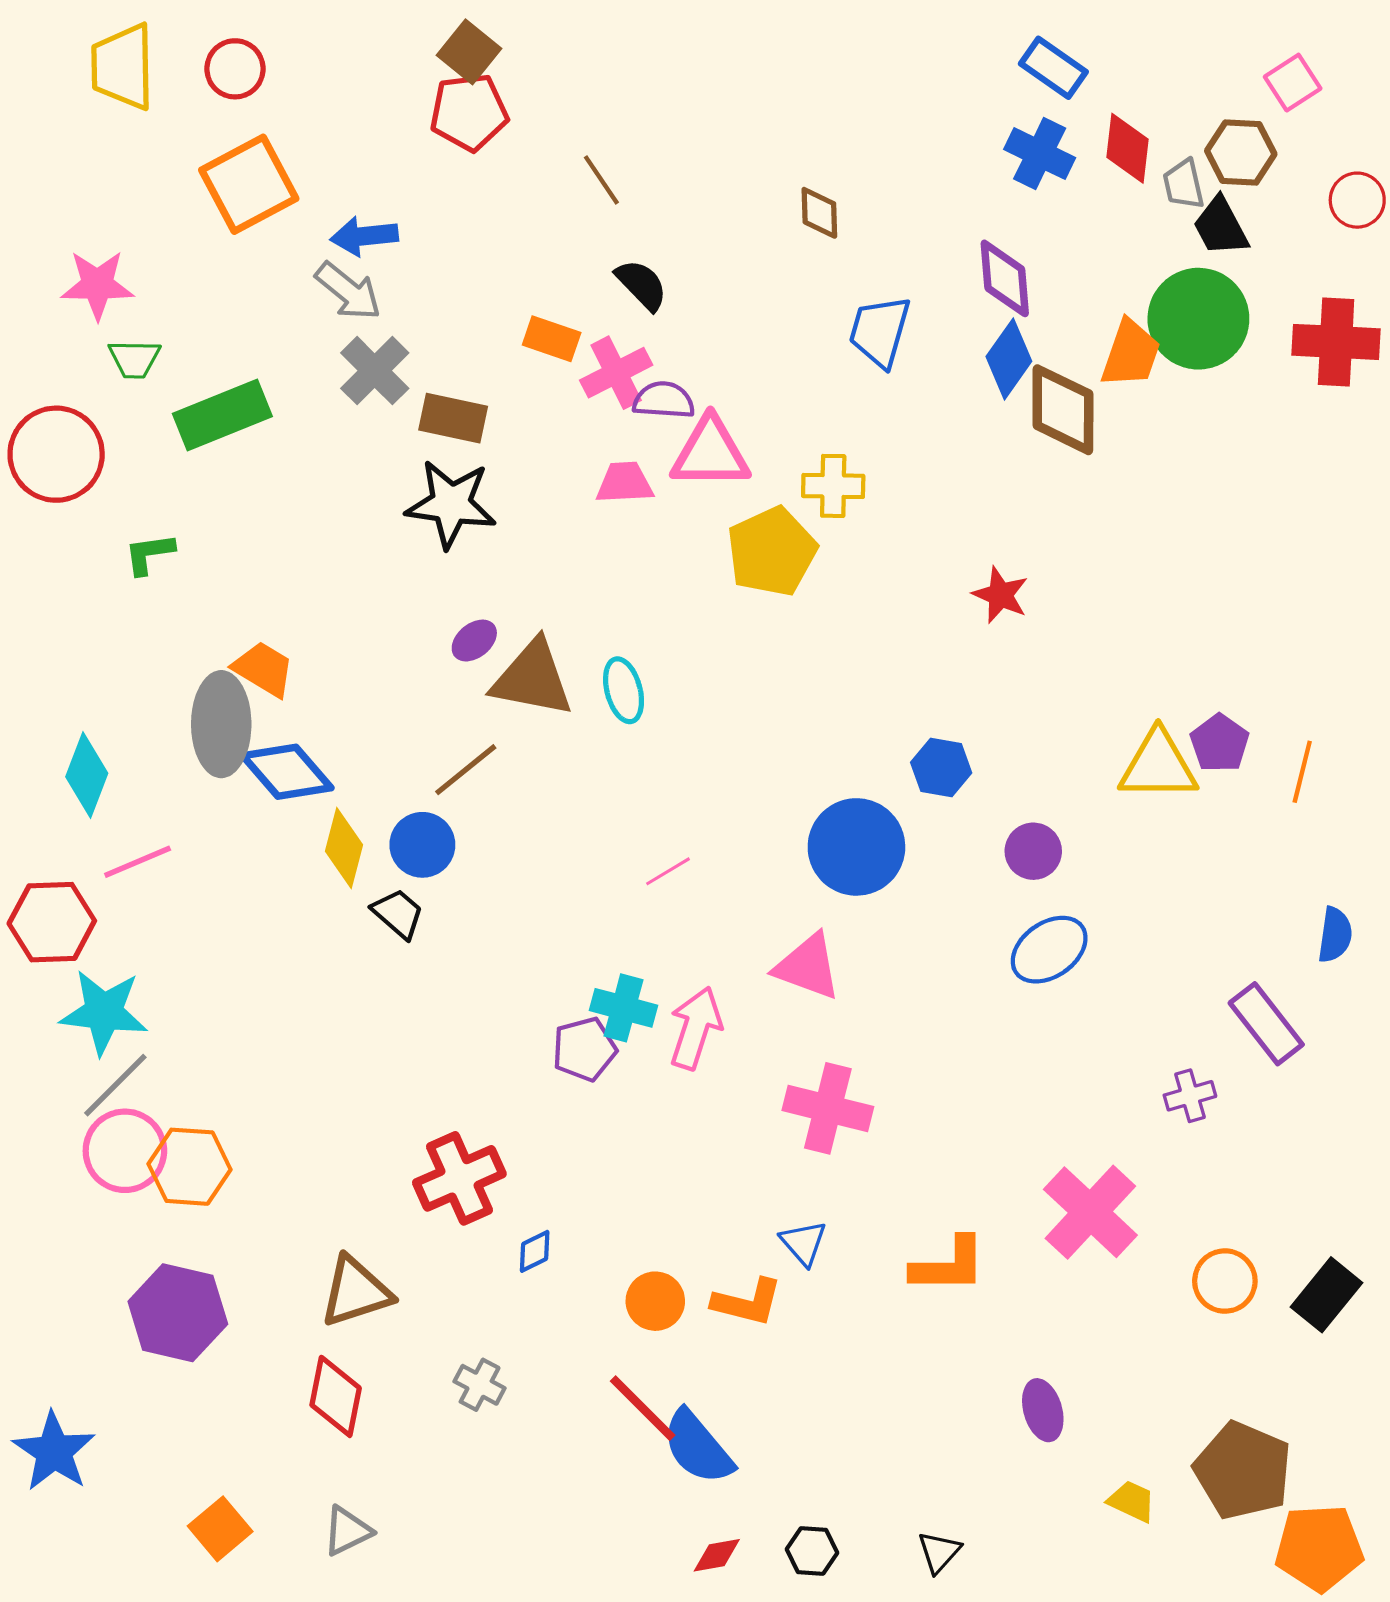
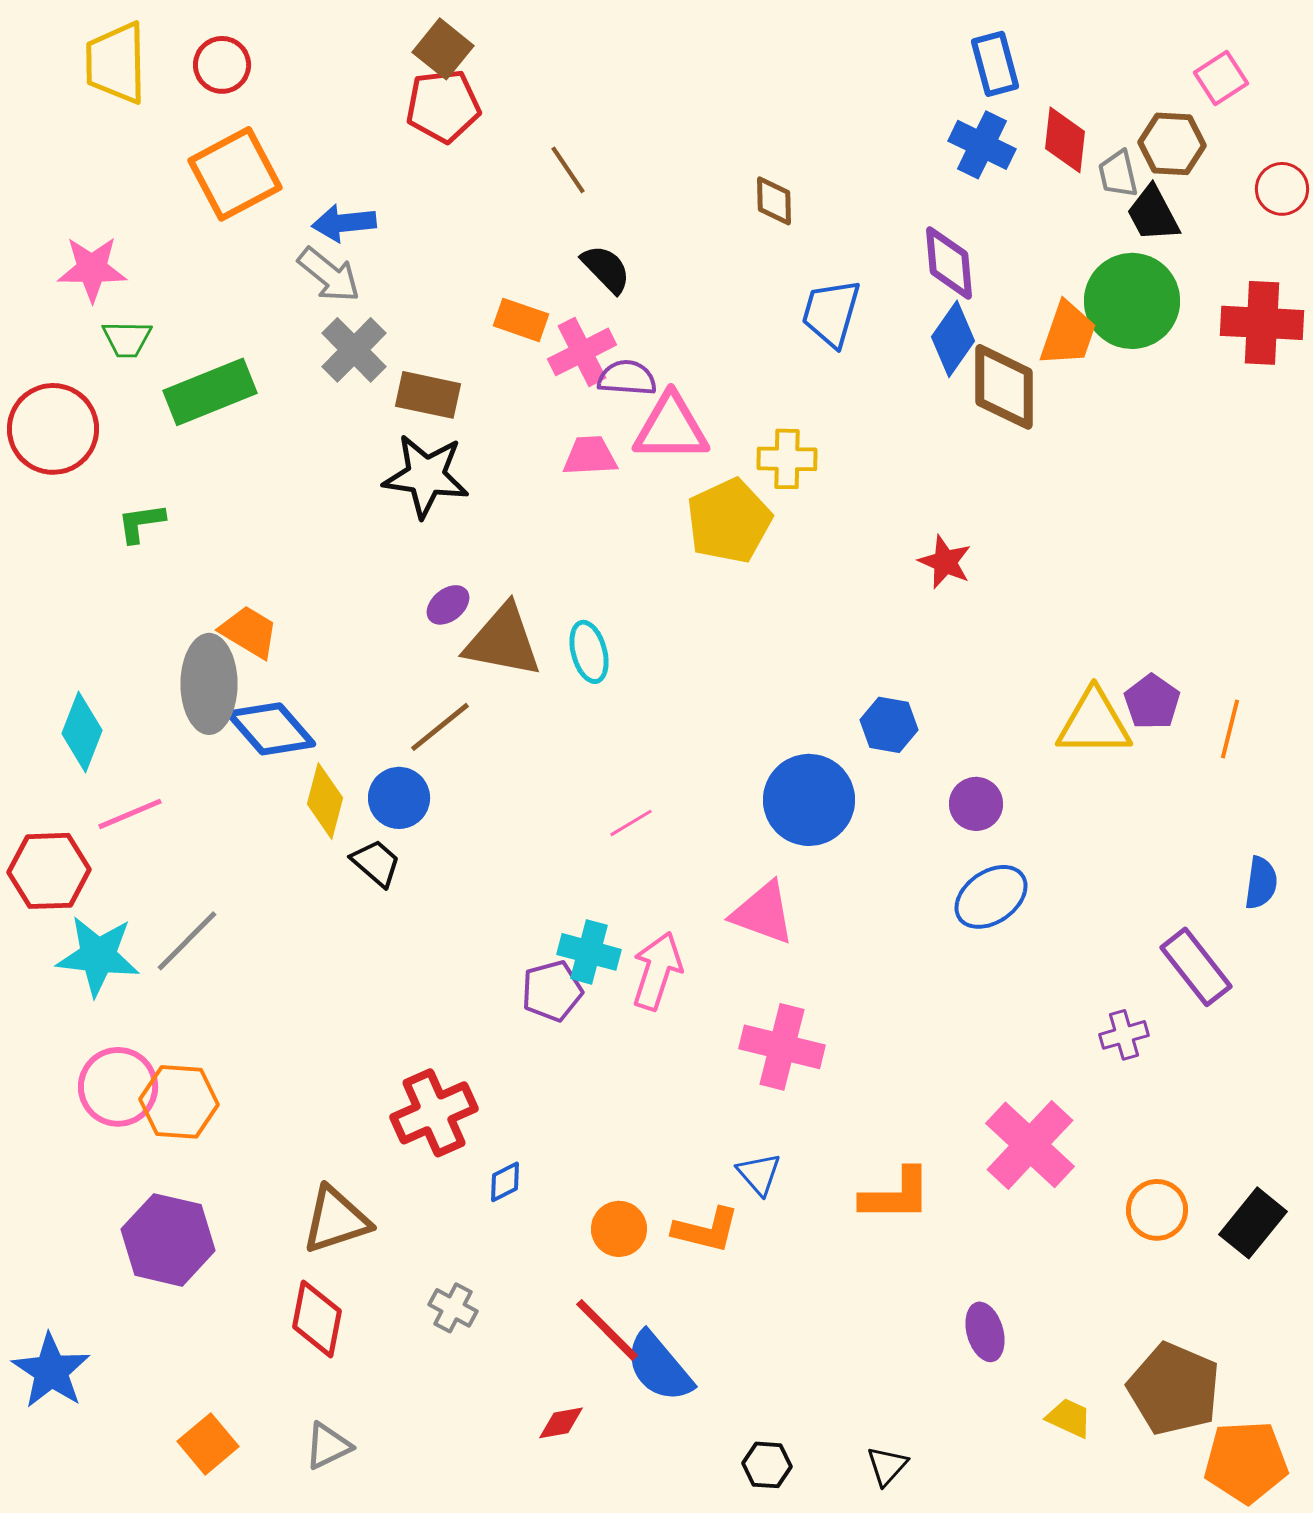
blue rectangle: (1053, 68) -> (995, 64), turned 40
gray line: (115, 1085) -> (187, 941), moved
red diamond: (717, 1555) -> (561, 1423), moved

